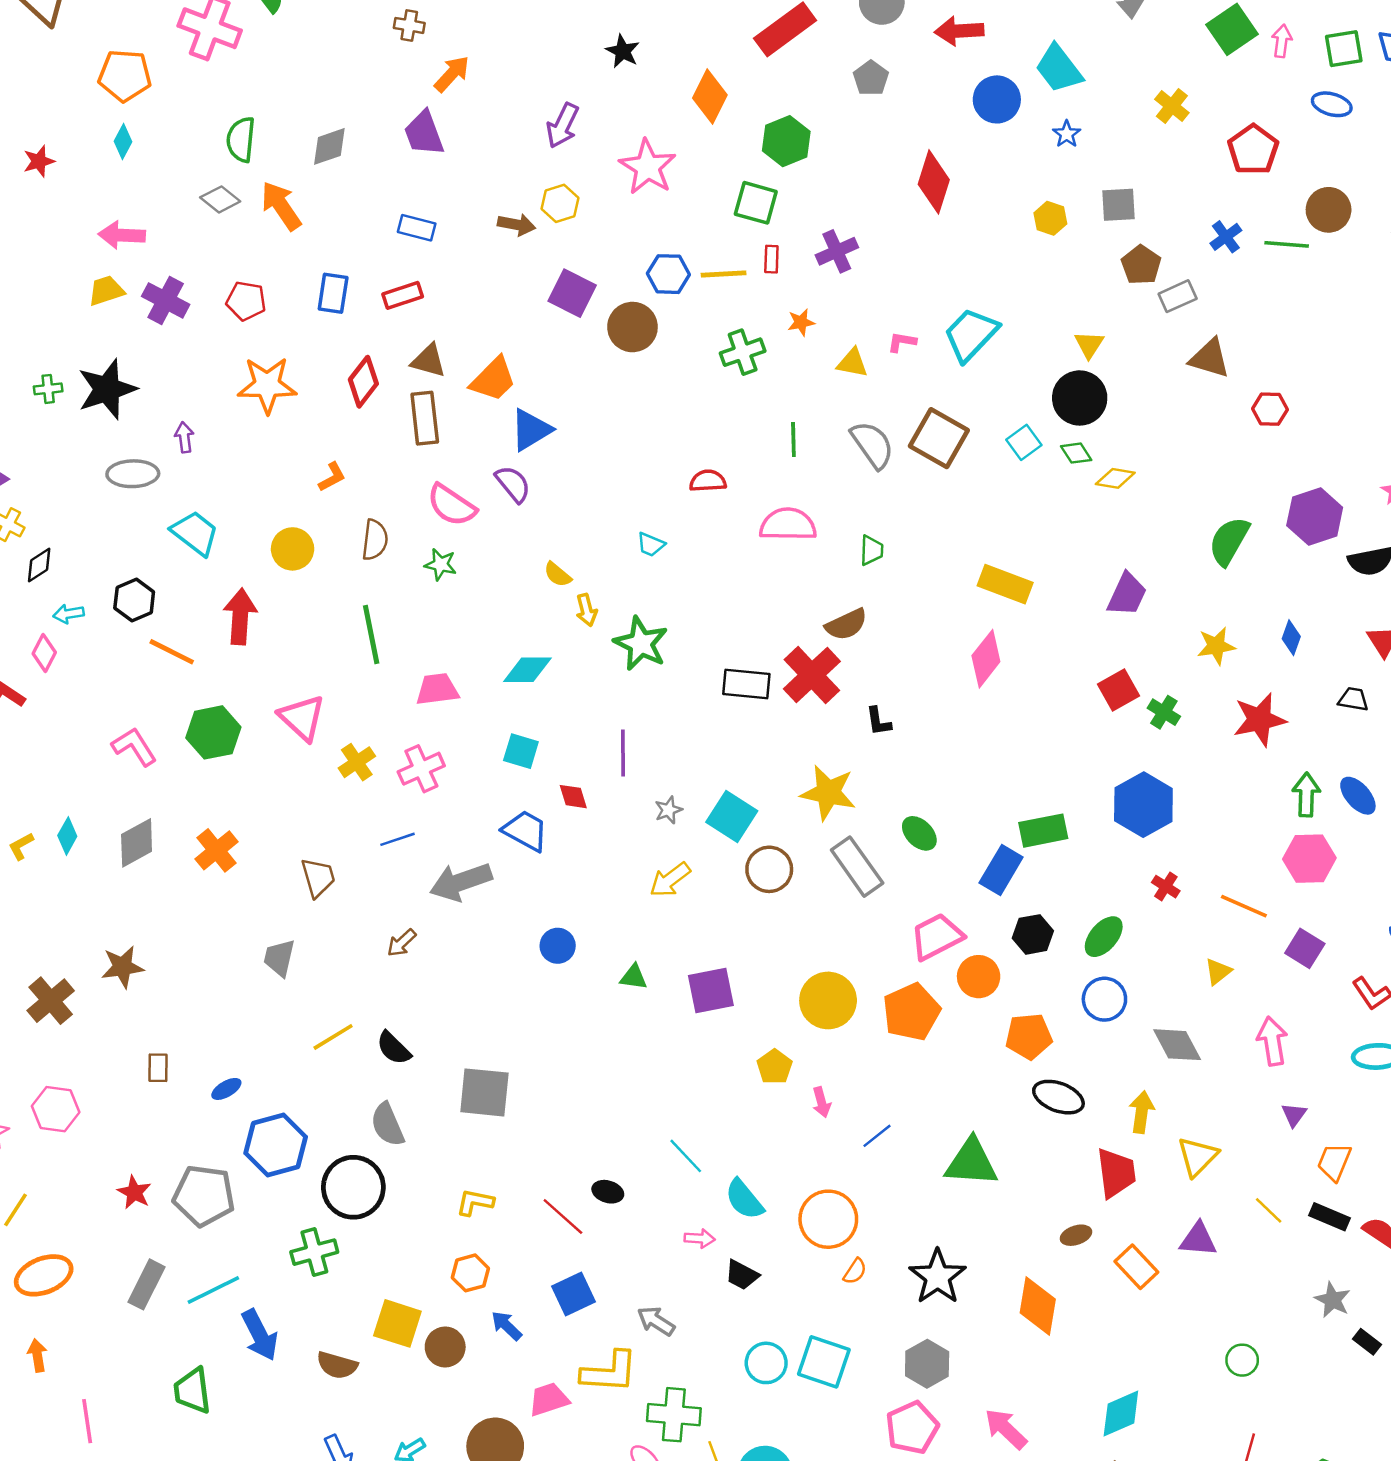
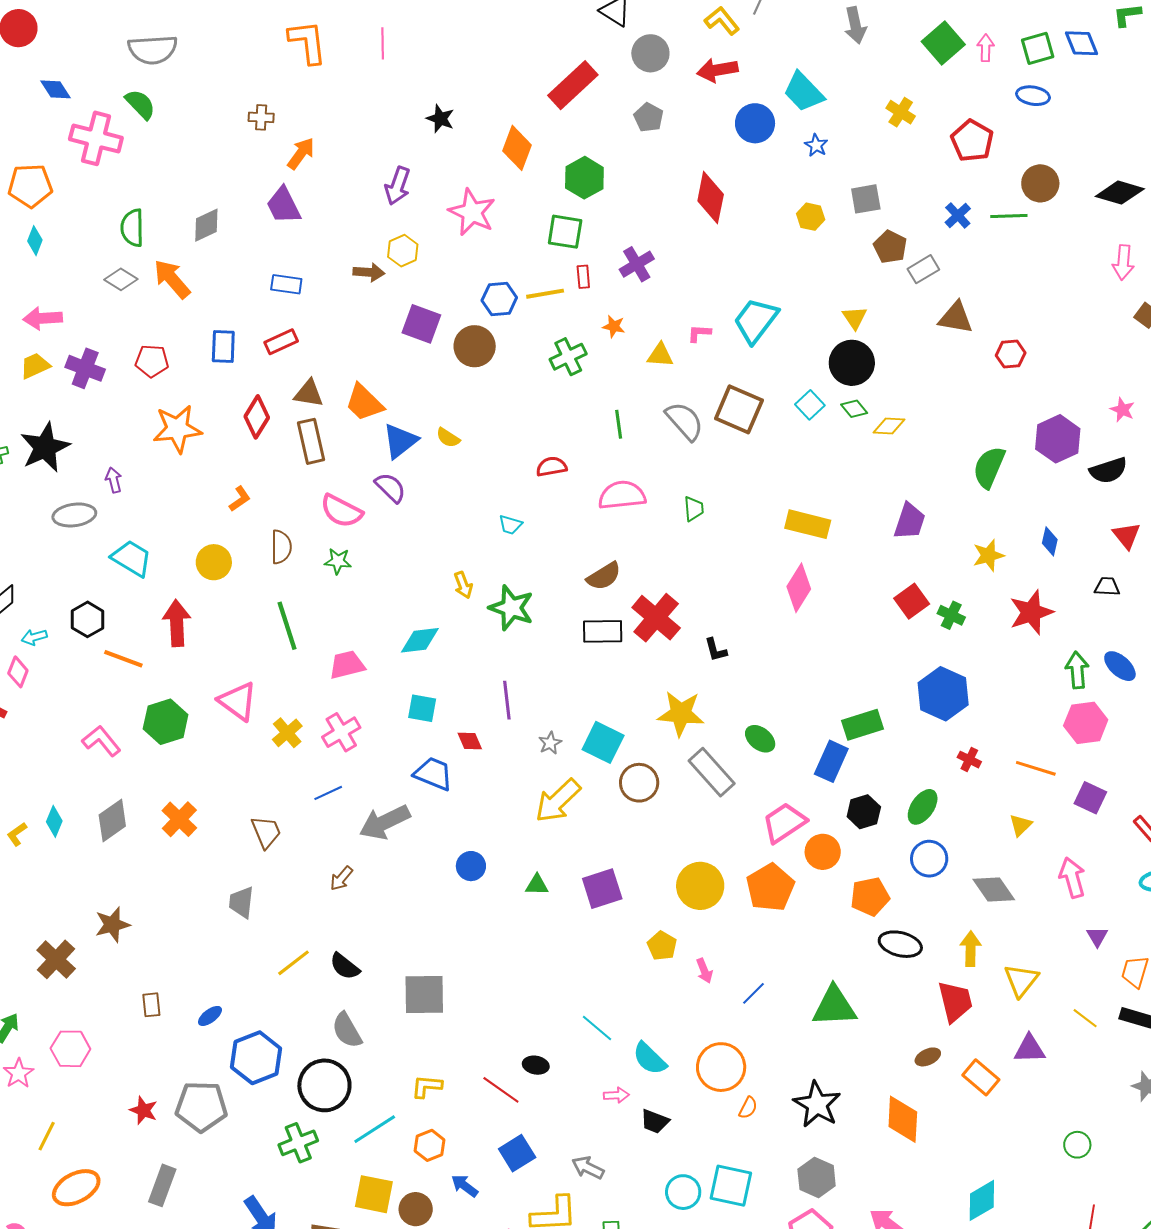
orange star: (801, 322) -> (614, 326), turned 30
orange trapezoid: (493, 379) -> (364, 403), turned 96
yellow semicircle: (558, 574) -> (448, 438), moved
brown semicircle: (846, 624) -> (604, 576), moved
yellow arrow: (670, 880) -> (558, 801), size x1.4
cyan line: (213, 1290) -> (375, 1129), moved

